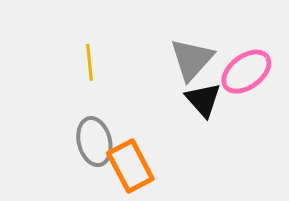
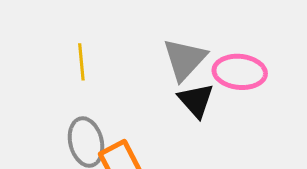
pink ellipse: (246, 72) -> (240, 72), turned 42

